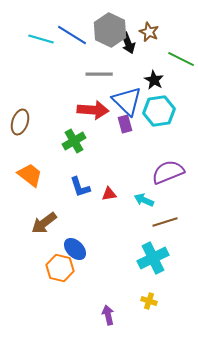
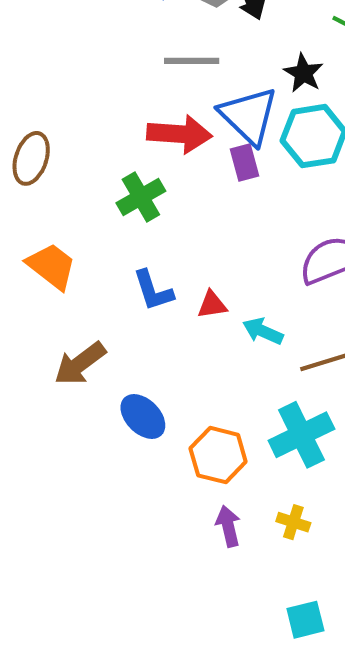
cyan arrow: (144, 200) -> (263, 331), moved
orange hexagon: (60, 268) -> (218, 455), moved
purple arrow: (108, 315) -> (228, 526), moved

